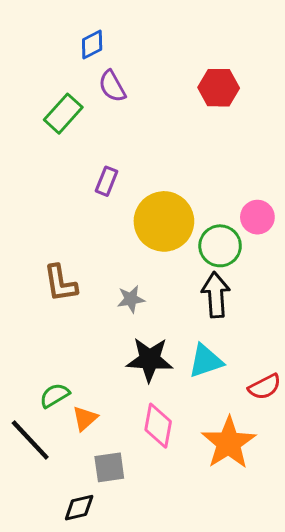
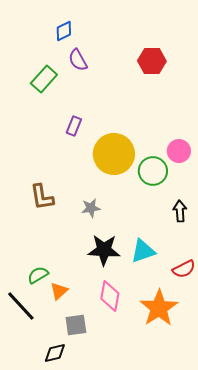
black arrow: (216, 295) -> (180, 211), moved, size x0.7

